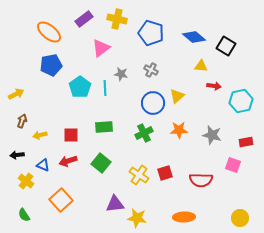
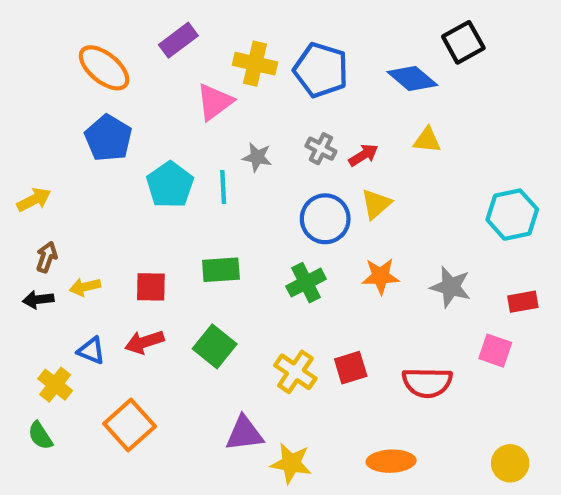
yellow cross: (117, 19) -> (255, 64), moved
black square: (226, 46) -> (463, 42), moved, turned 30
blue pentagon: (51, 65) -> (108, 138), turned -30
red arrow: (214, 86) -> (363, 155), moved, turned -40
black arrow: (17, 155) -> (38, 300), moved
green semicircle: (24, 215) -> (40, 436), moved

